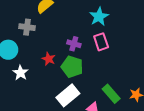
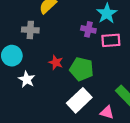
pink rectangle: (101, 42) -> (111, 40), turned -72
purple cross: (74, 44) -> (88, 29), moved

